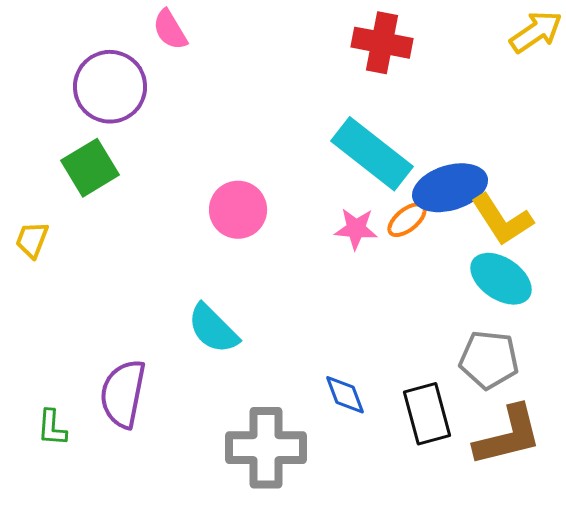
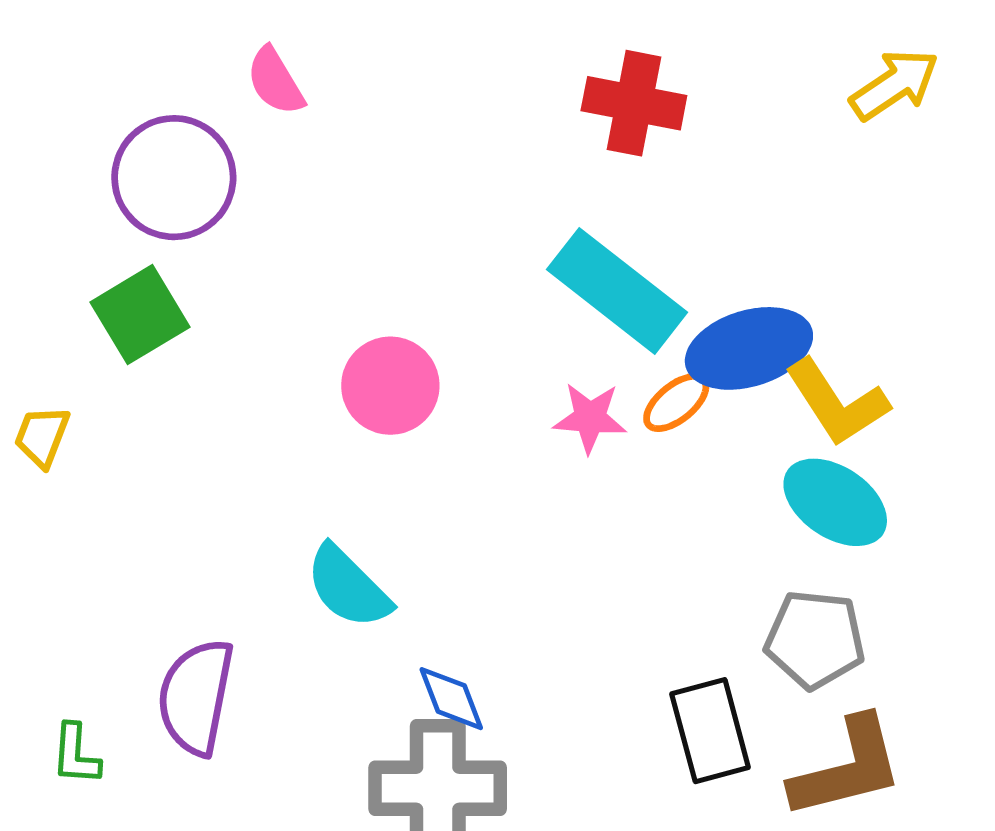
blue diamond: (345, 395) -> (451, 699), moved

